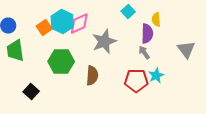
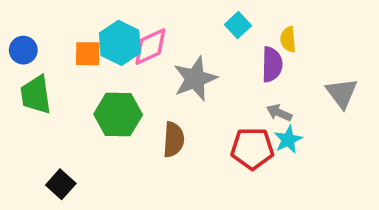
orange square: (44, 28) -> (88, 54), turned 35
gray arrow: (144, 52) -> (279, 113), moved, turned -32
black square: (31, 92) -> (61, 184), moved

